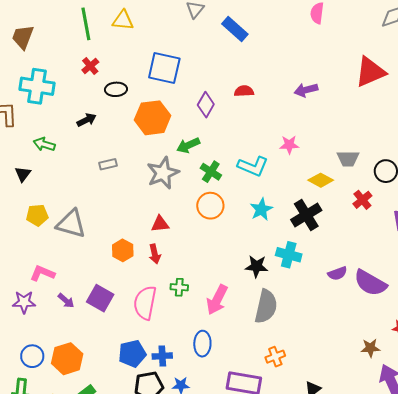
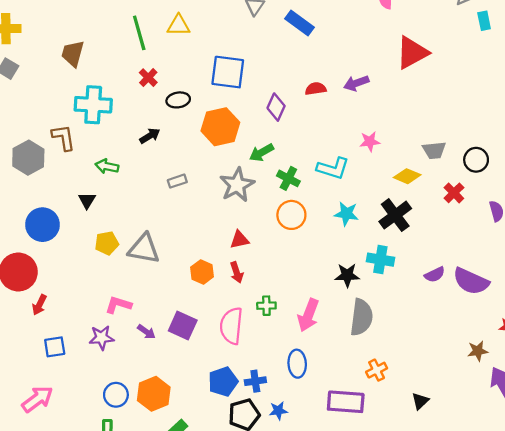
red triangle: (370, 72) -> (412, 53), moved
purple arrow: (306, 90) -> (356, 83), moved
cyan star: (261, 209) -> (346, 214), turned -30

